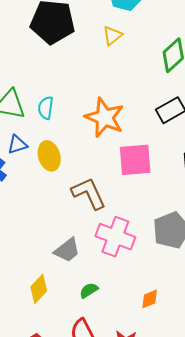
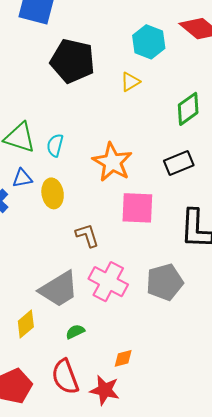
brown L-shape: (89, 193) -> (87, 235), size x0.7
gray trapezoid: (67, 250) -> (59, 289), size x1.5
orange diamond: (150, 299) -> (123, 358), moved

